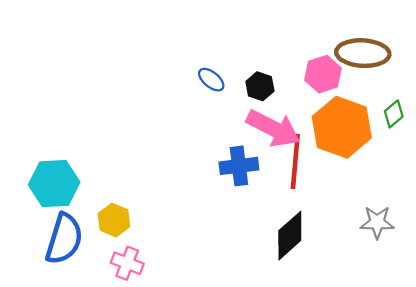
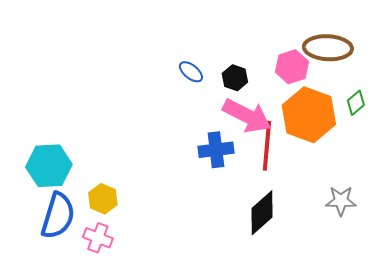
pink cross: (127, 263) -> (98, 238), moved

